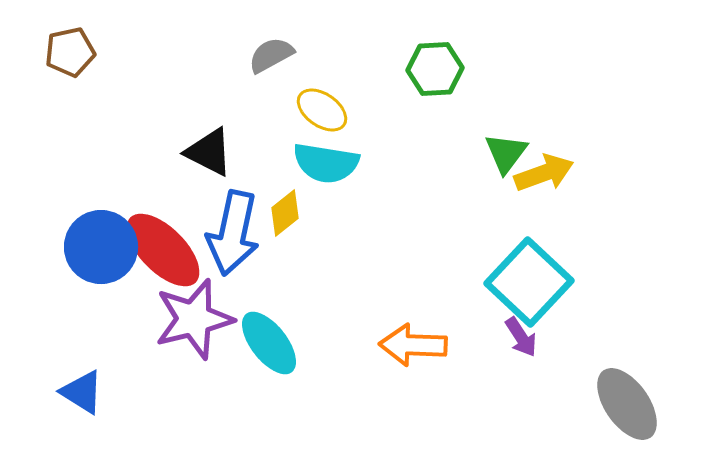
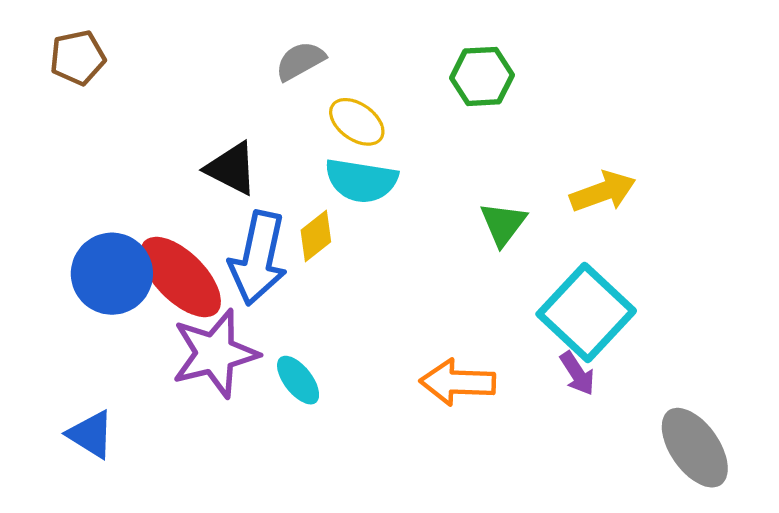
green triangle: (506, 153) -> (503, 224), moved
cyan ellipse: (269, 343) -> (298, 380), size x0.7

